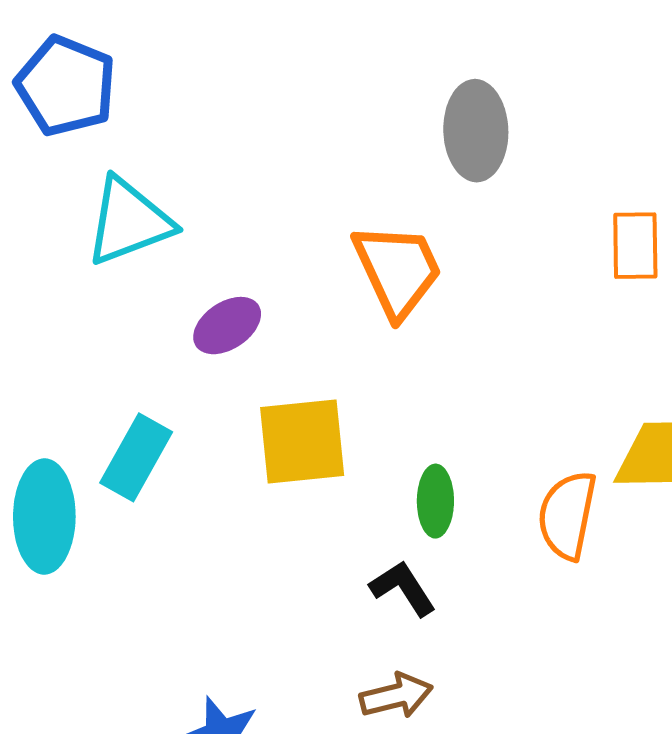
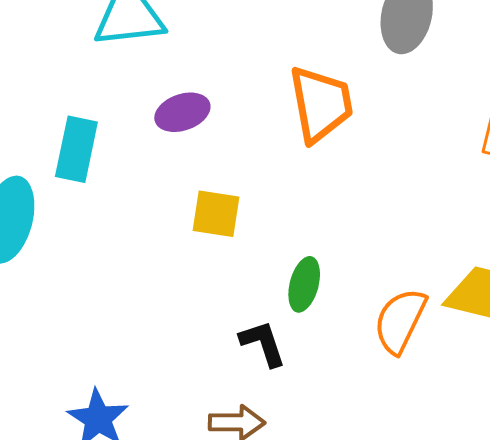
yellow square: (302, 441) -> (216, 214), size x0.7
cyan rectangle: (136, 457) -> (76, 149), moved, turned -32

